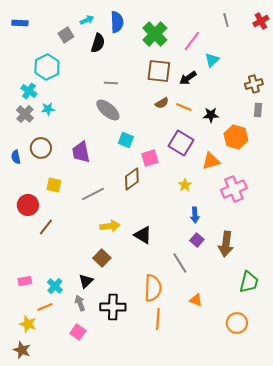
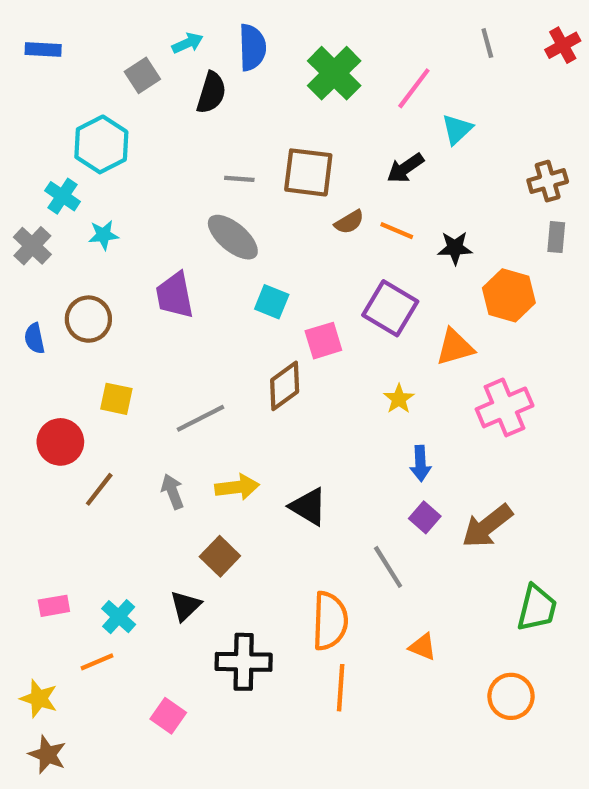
brown square: (159, 71) -> (308, 172), moved
gray cross: (25, 114) -> (32, 246), moved
purple trapezoid: (81, 152) -> (175, 295), moved
brown arrow: (226, 244) -> (487, 526), turned 45
gray arrow: (80, 303) -> (172, 492), moved
yellow star: (28, 324) -> (39, 699), moved

